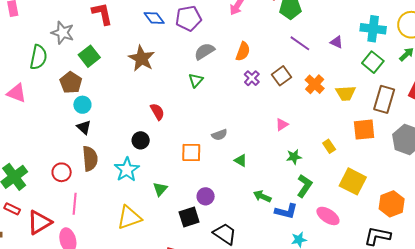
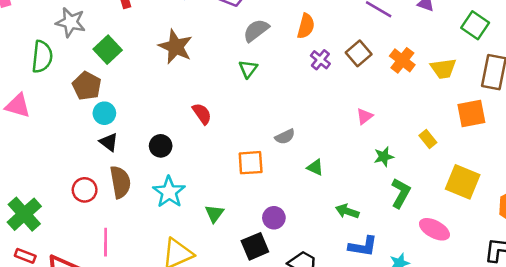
black circle: (141, 140) -> (161, 146), moved
red circle: (62, 172) -> (85, 190), moved
blue L-shape: (286, 211) -> (363, 246), moved

